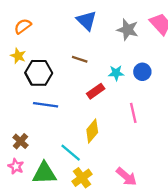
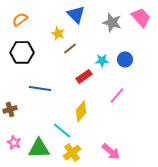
yellow star: (18, 56) -> (58, 33), moved
brown line: (80, 59) -> (70, 48), turned -56
black hexagon: (39, 73) -> (22, 52), moved
pink line: (133, 113) -> (117, 95), turned 54
brown cross: (20, 141) -> (10, 109), moved, turned 32

